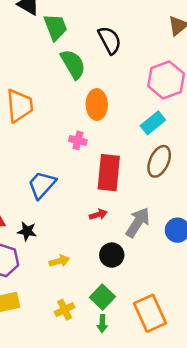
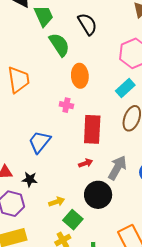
black circle: (112, 255) -> (98, 195), size x1.4
green square: (102, 297) -> (73, 220), moved

